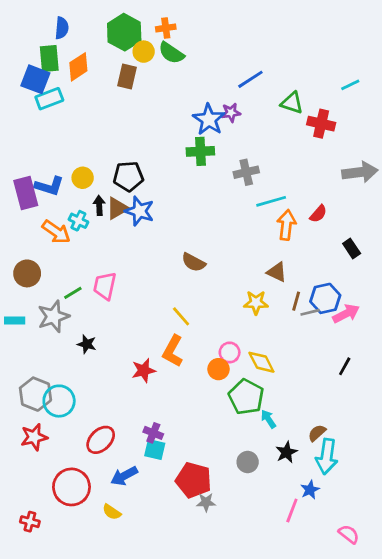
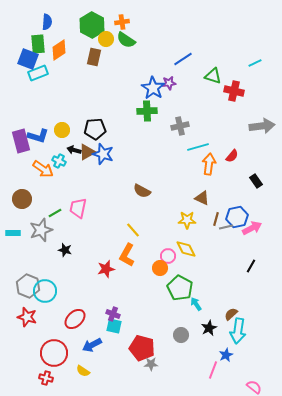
black arrow: (99, 205) -> (74, 150), turned -72
yellow diamond: (261, 362) -> (186, 249), moved
red star: (34, 437) -> (27, 317), turned 30
red cross: (30, 522) -> (46, 378), moved

